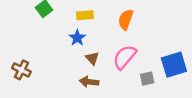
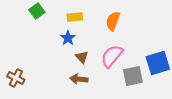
brown cross: (21, 70) -> (16, 78), moved
gray square: (147, 79) -> (133, 76), size x1.5

